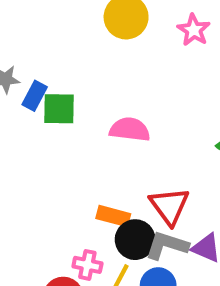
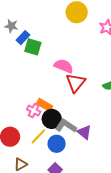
red triangle: (169, 206) -> (76, 83), moved
pink cross: (87, 265) -> (34, 111), moved

